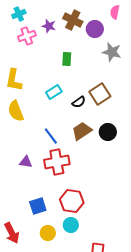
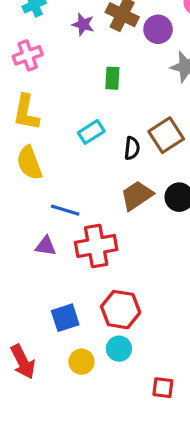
pink cross: (27, 36) -> (28, 55), moved
black semicircle: (79, 102) -> (132, 148), turned -48
blue line: (51, 136) -> (65, 210), moved, turned -36

